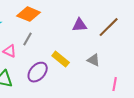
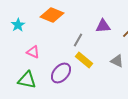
gray line: (28, 39) -> (78, 40), moved

